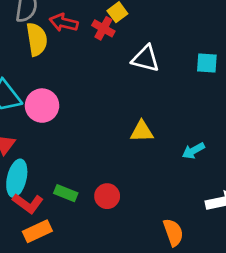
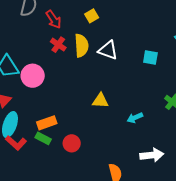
red arrow: (64, 23) -> (53, 19), turned -144
red cross: (103, 28) -> (58, 45), moved
yellow semicircle: (37, 39) -> (81, 46), moved
orange rectangle: (37, 231) -> (47, 123), moved

